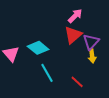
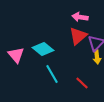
pink arrow: (75, 16) -> (80, 17), turned -126

